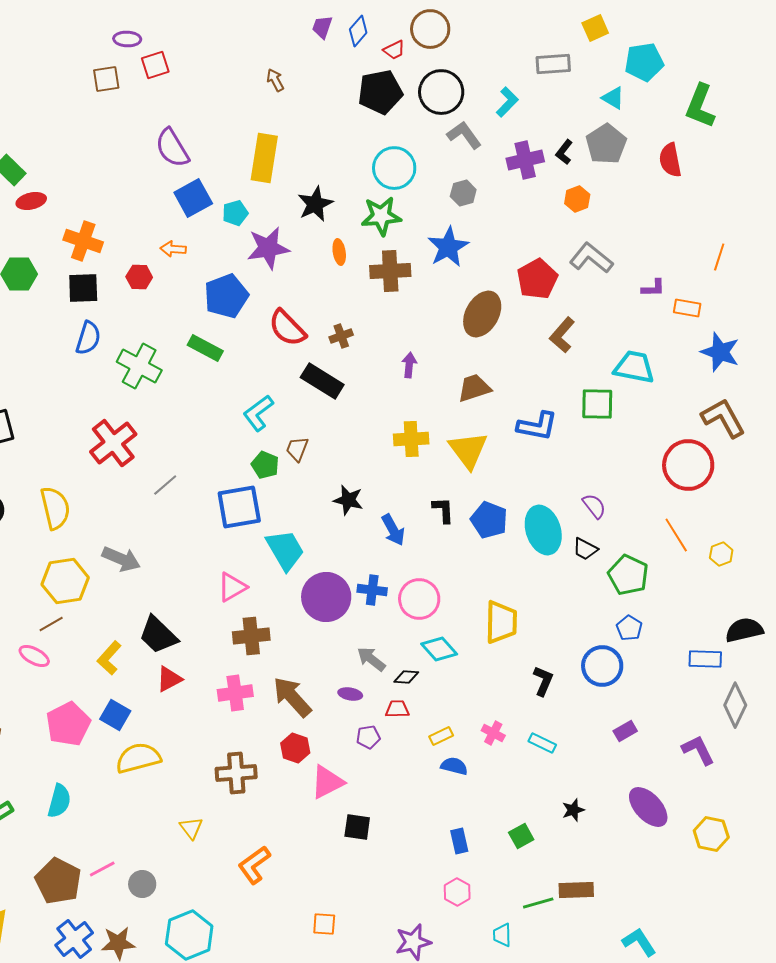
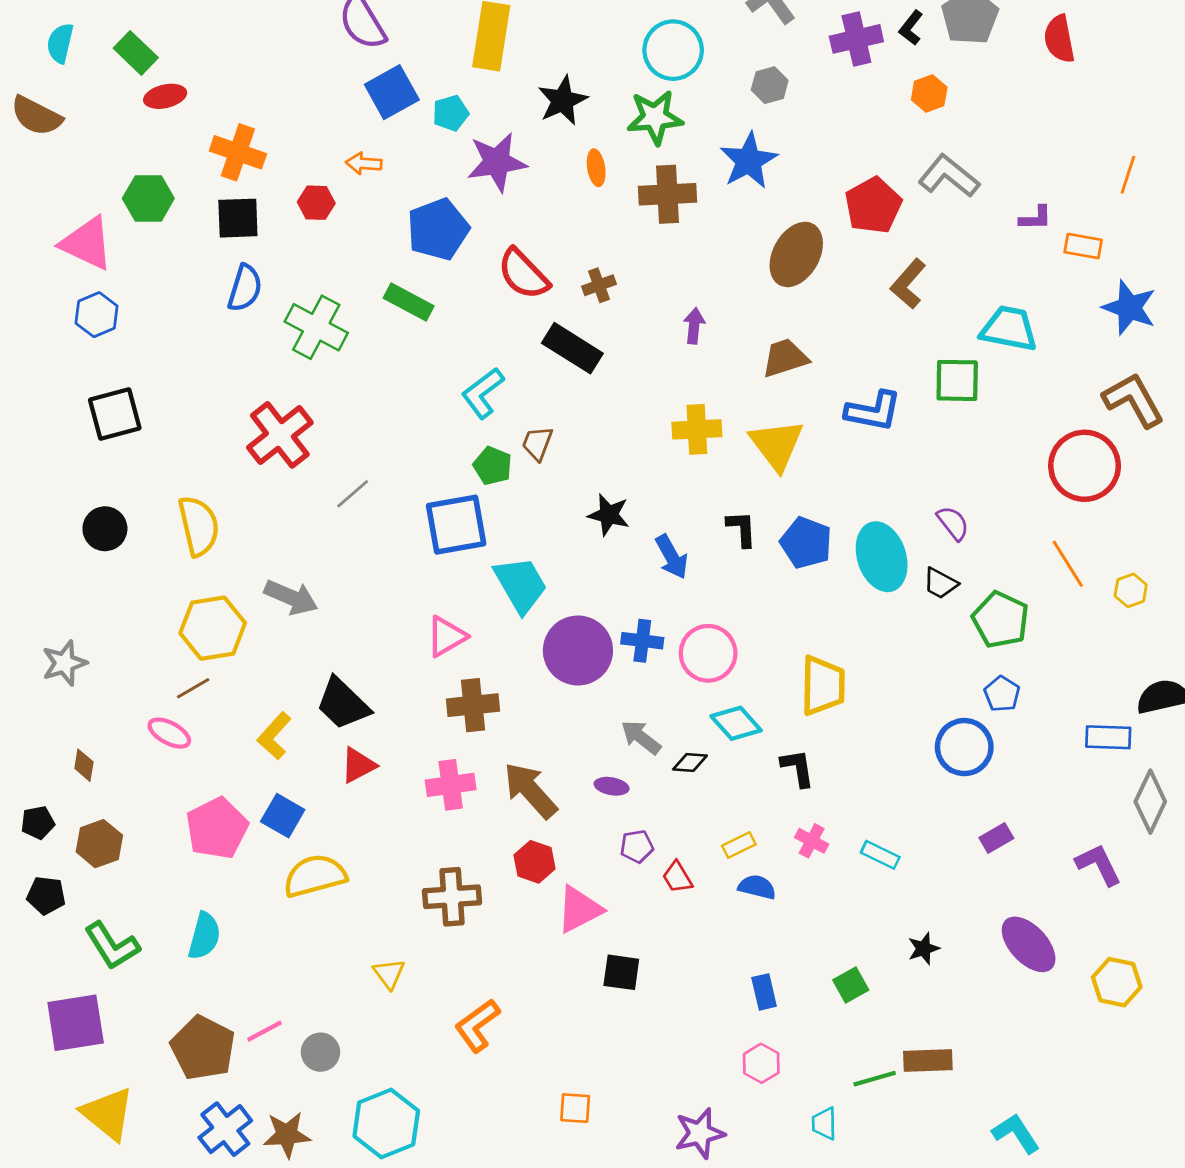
black L-shape: (543, 681) -> (798, 768), moved, turned -32
red trapezoid: (397, 709) -> (677, 877), moved, turned -120

